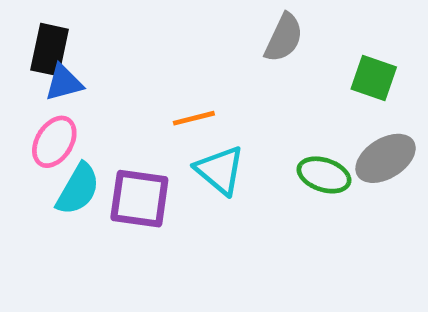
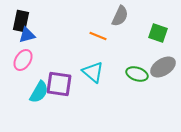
orange line: (194, 118) -> (98, 36), moved, turned 36
cyan semicircle: (78, 189) -> (39, 92), moved

